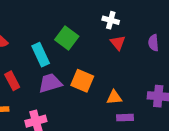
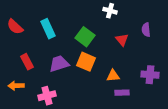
green square: (67, 38) -> (85, 37), moved
red triangle: (118, 43) -> (122, 40), moved
cyan rectangle: (41, 55) -> (48, 29), moved

